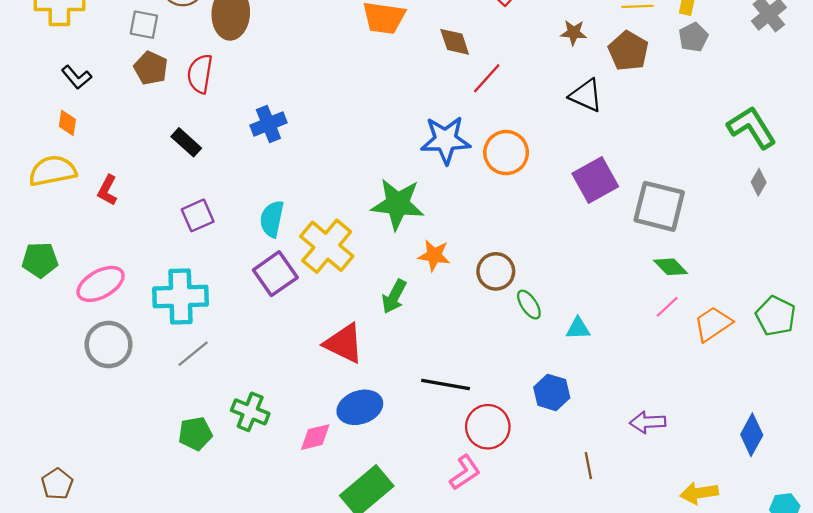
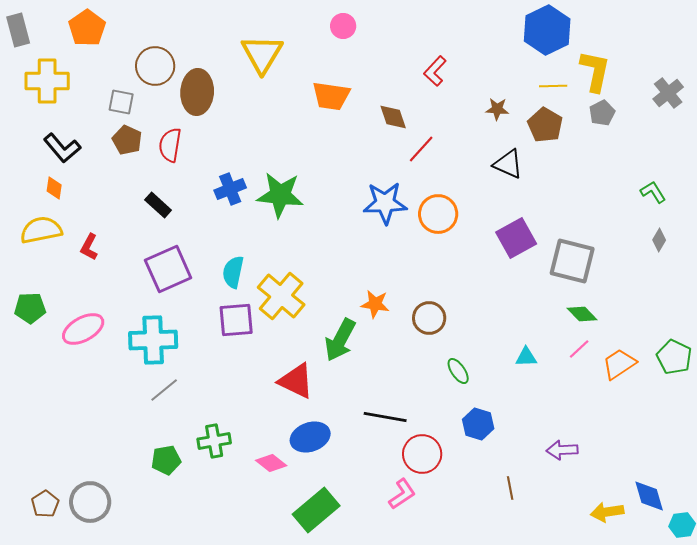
black L-shape: (77, 77) -> (62, 148), size x1.4
green L-shape: (752, 127) -> (653, 192), size x0.6
green star: (398, 204) -> (280, 195), moved
purple square: (198, 215) -> (168, 269), size x1.6
purple square: (275, 274) -> (236, 320), turned 30
green arrow: (394, 297) -> (340, 340), size x1.4
green ellipse: (529, 305) -> (458, 371), moved
cyan triangle: (578, 329) -> (526, 357), moved
gray circle: (109, 344) -> (90, 502), moved
green cross: (250, 412) -> (214, 441), turned -32
blue diamond: (752, 435) -> (649, 496), moved, turned -45
pink diamond: (315, 437) -> (271, 463), turned 52

